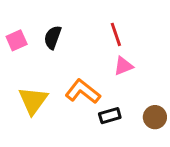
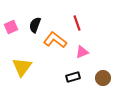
pink triangle: (123, 66) -> (82, 52), moved
orange L-shape: (83, 92) -> (55, 40), moved

